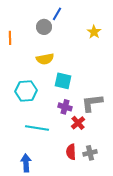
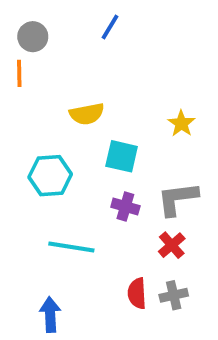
gray circle: (44, 27) -> (33, 37), moved
yellow star: (94, 32) -> (181, 124), moved
red cross: (78, 123) -> (172, 245), moved

